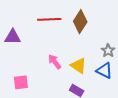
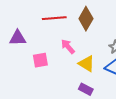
pink arrow: (55, 62) -> (68, 47), moved
pink square: (21, 82) -> (40, 60), moved

